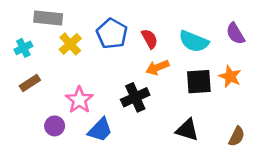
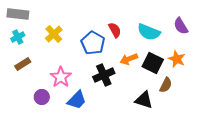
gray rectangle: (48, 18) -> (18, 14), moved
blue pentagon: (112, 34) -> (93, 43), moved
orange arrow: (157, 67) -> (129, 59), moved
black square: (199, 82) -> (153, 63), turned 30
brown semicircle: (237, 136) -> (166, 85), moved

